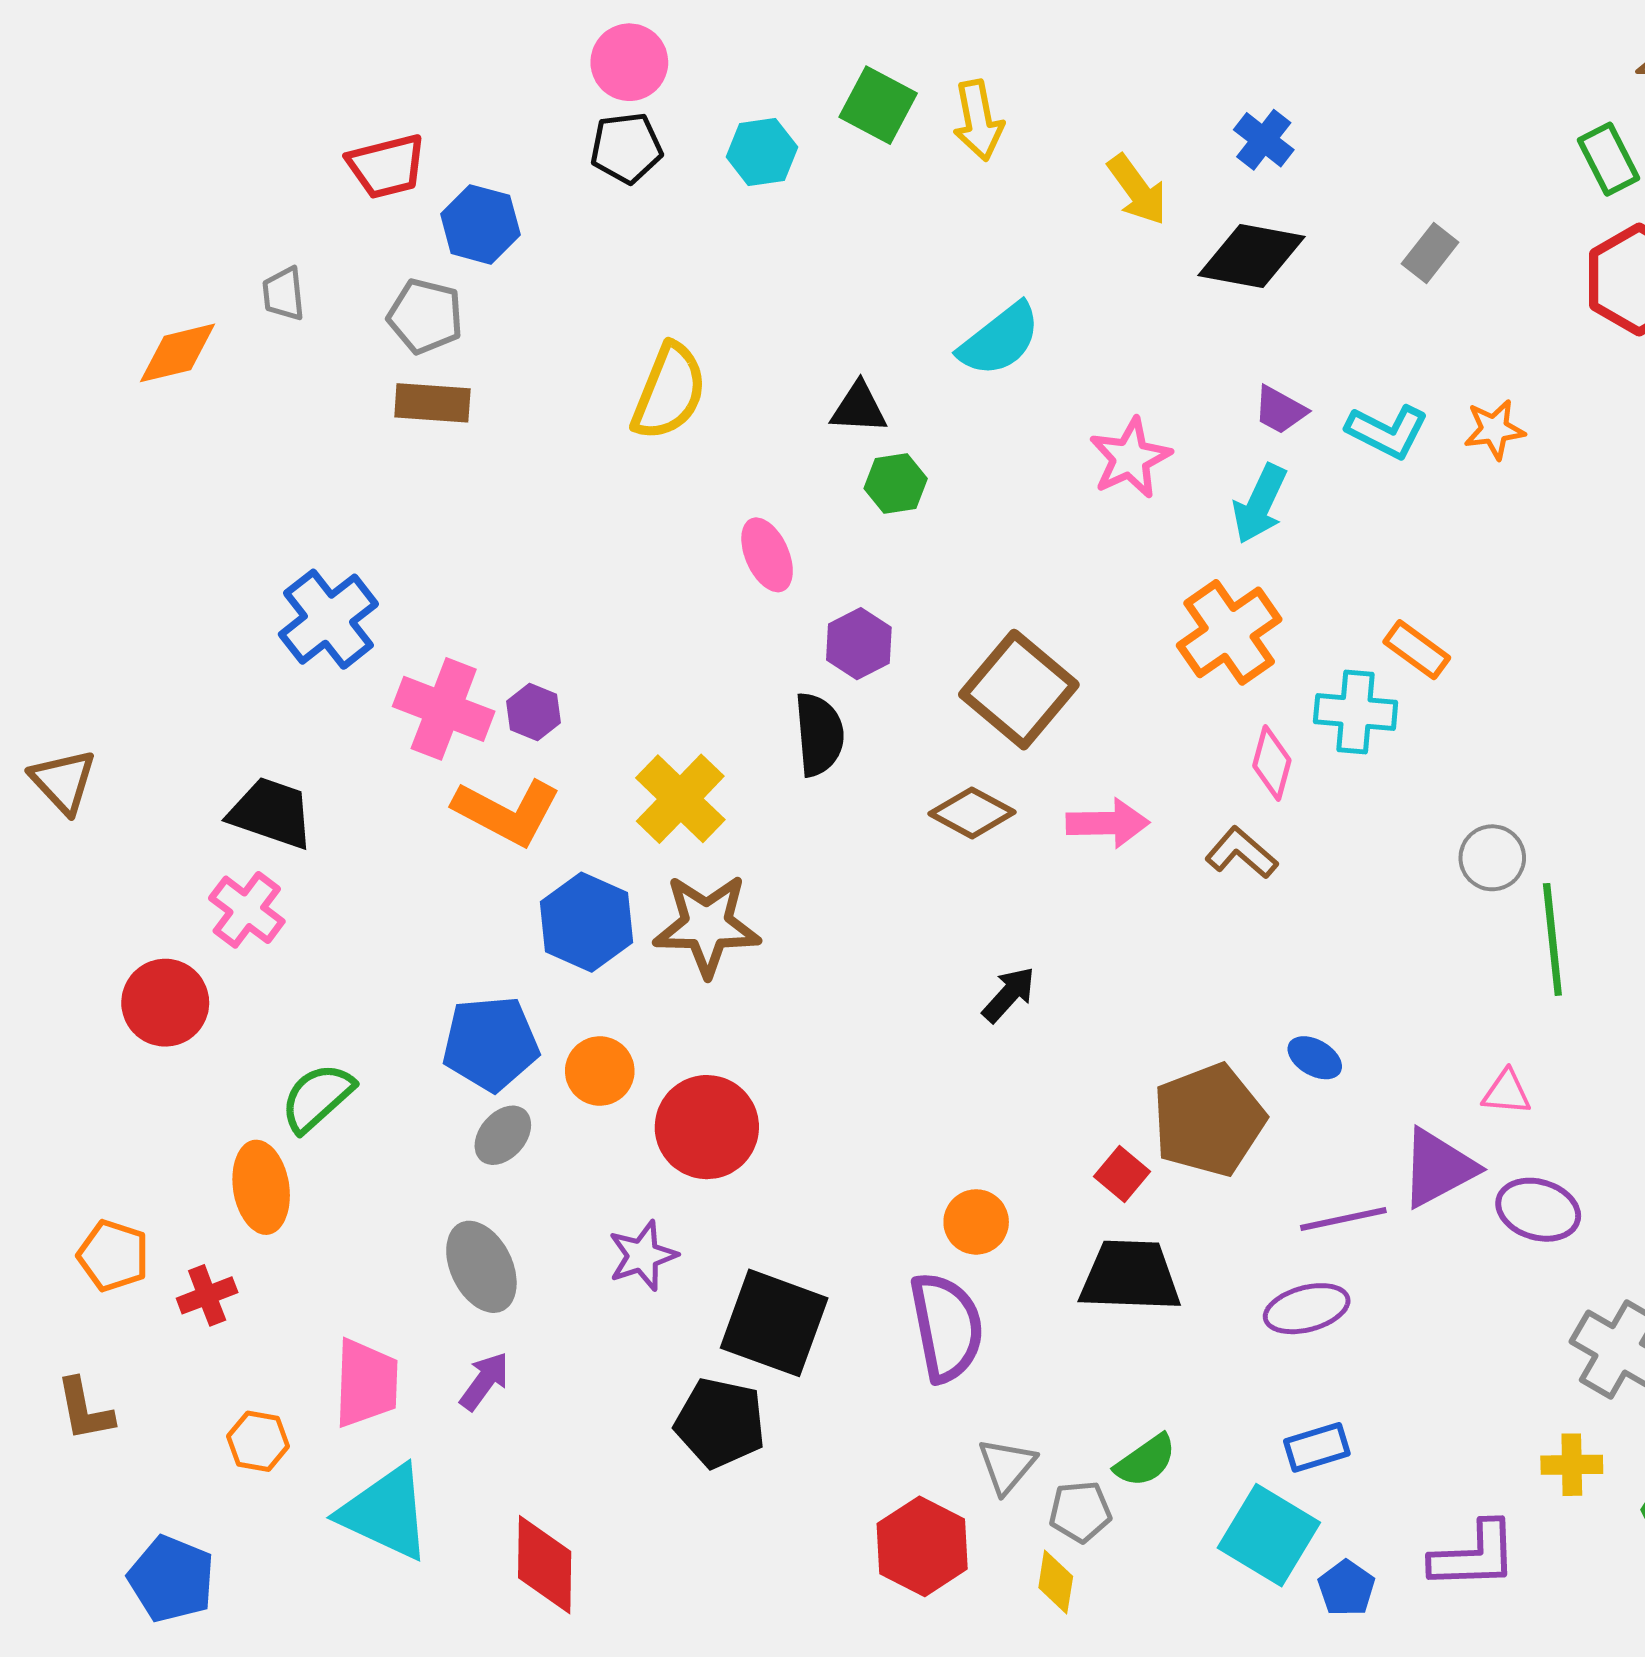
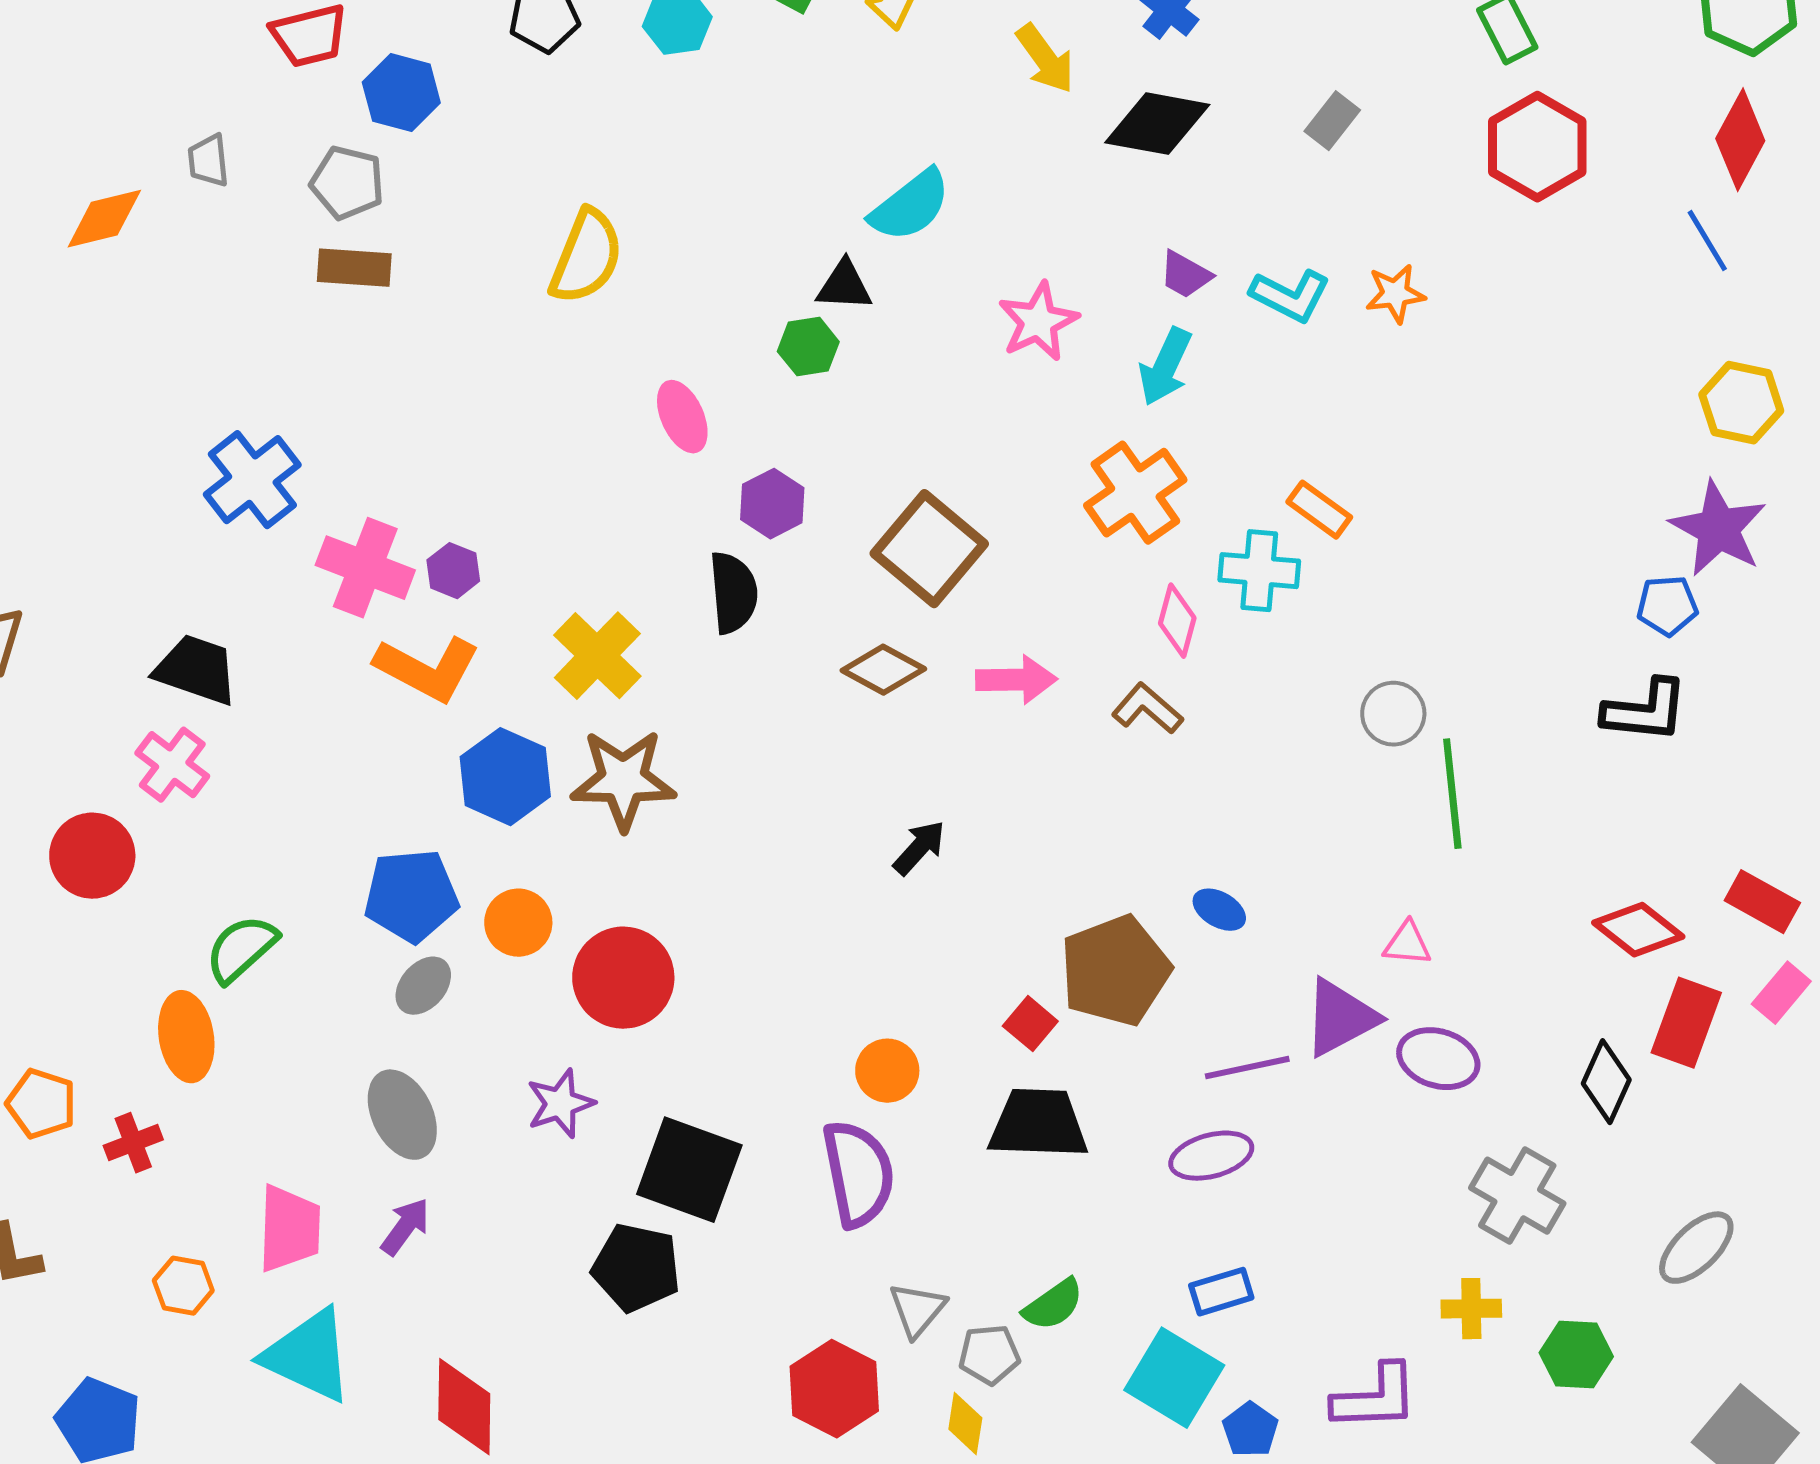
black triangle: (859, 408) -> (844, 286), moved

